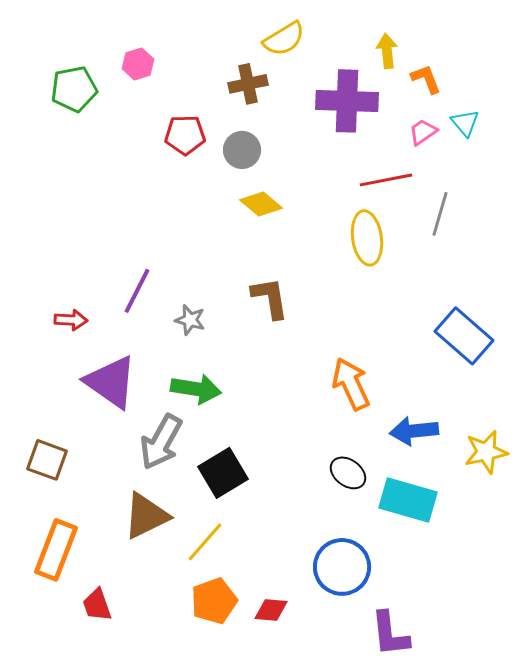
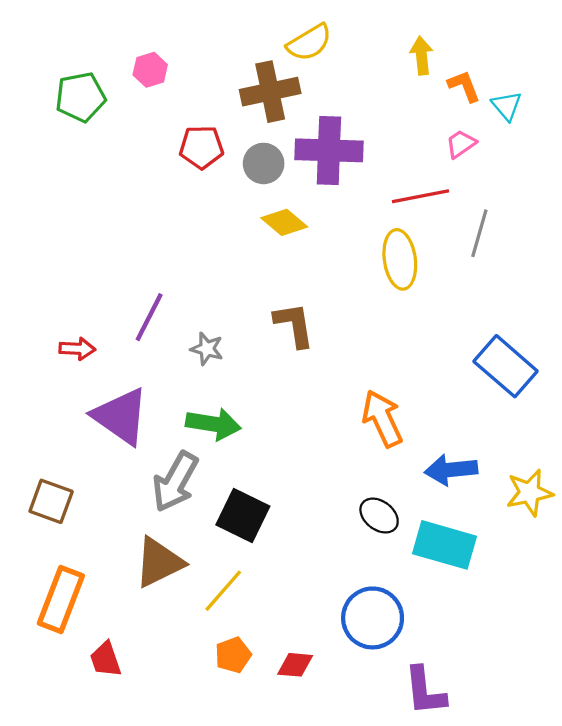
brown cross: (248, 84) -> (270, 92), size x1.4
purple cross: (347, 101) -> (329, 150), moved
cyan triangle: (465, 123) -> (507, 106), moved
black square: (223, 473) -> (243, 516), turned -33
orange pentagon: (214, 601) -> (233, 655), size x0.7

